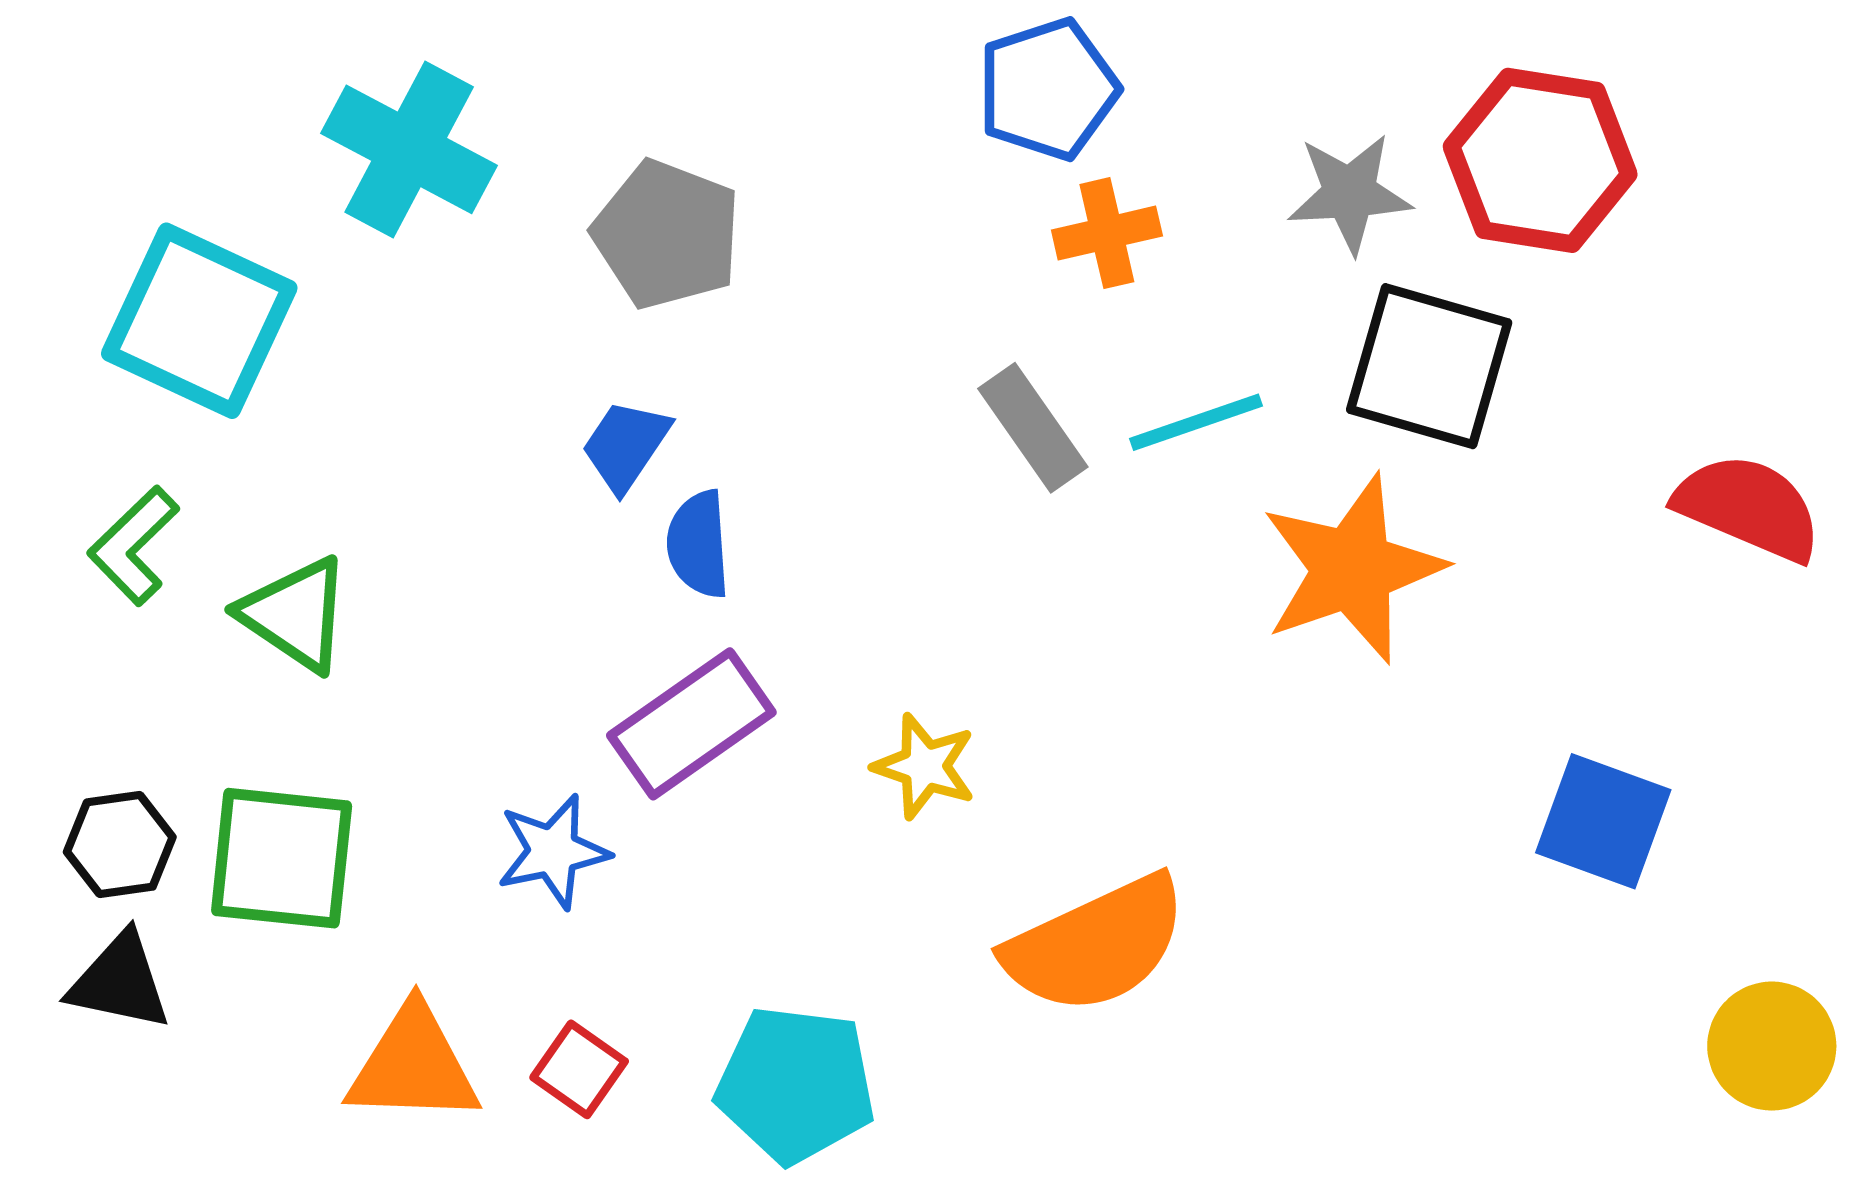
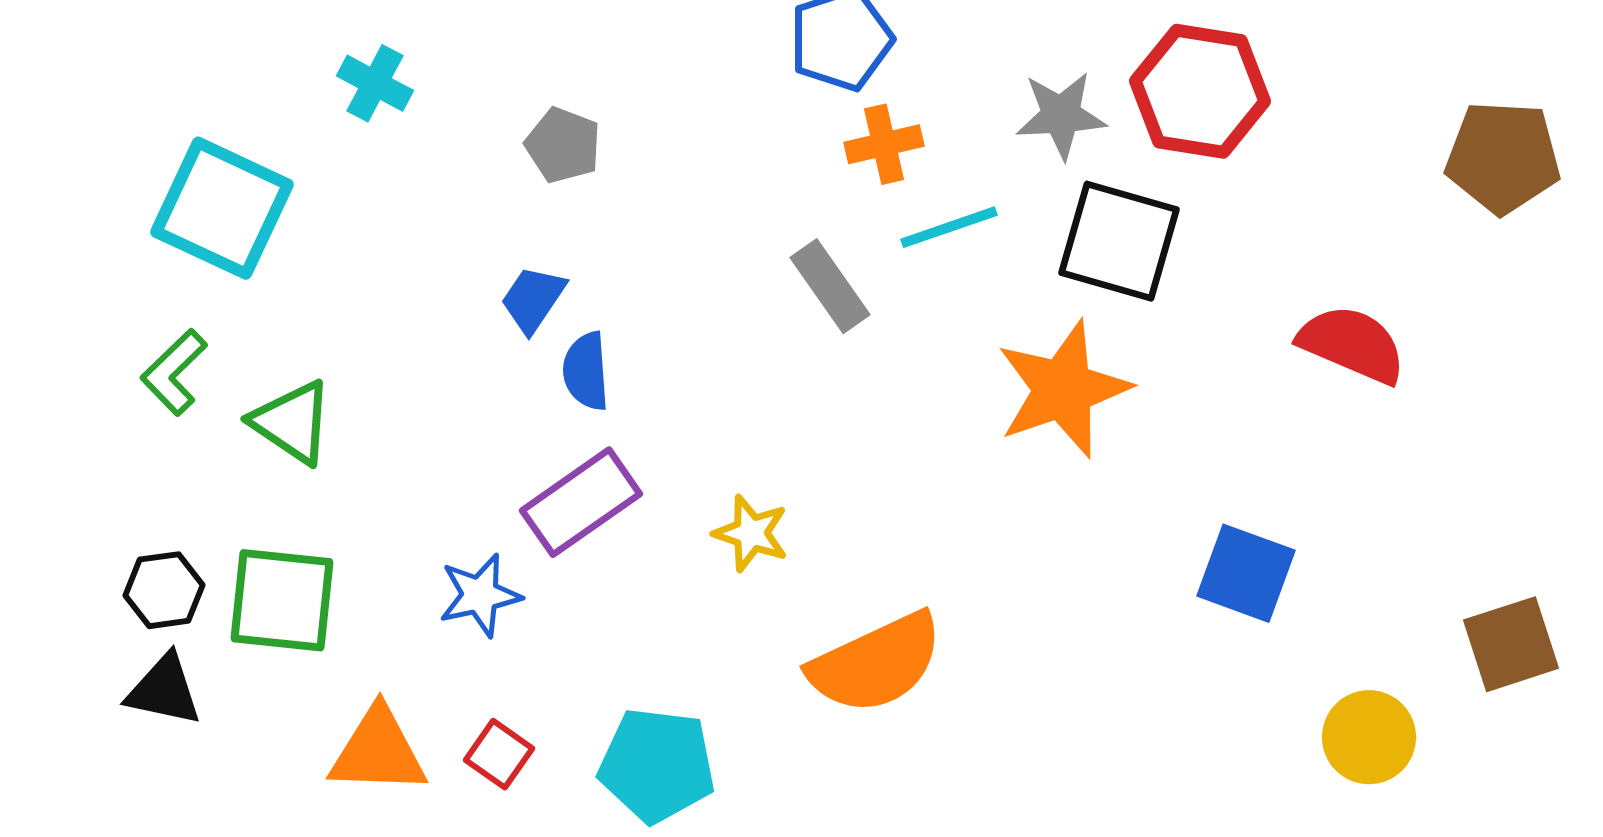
cyan cross: (409, 149) -> (375, 83), size x0.6
gray pentagon: (667, 234) -> (563, 145), size x0.7
cyan line: (1196, 422) -> (949, 227), moved

